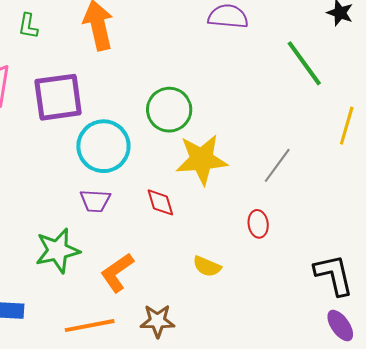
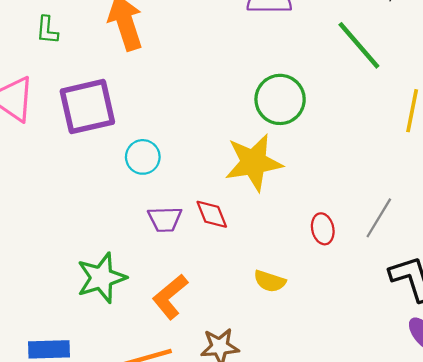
green circle: (169, 110) -> (280, 99), moved
cyan circle: (103, 146) -> (143, 157), size x0.6
gray line: (277, 165) -> (379, 218), moved
purple trapezoid: (95, 201) -> (165, 219), moved

